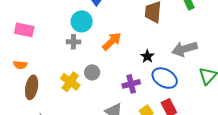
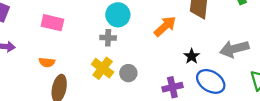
orange arrow: (112, 41) -> (165, 26), moved
yellow cross: (70, 82) -> (103, 68), moved

